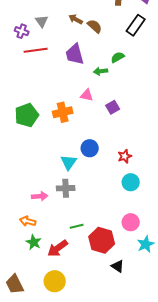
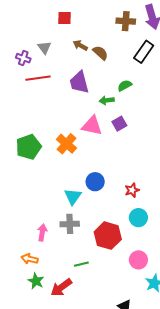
pink triangle: (87, 95) -> (92, 126), size x1.5
purple square: (113, 107) -> (119, 124), moved
orange cross: (63, 112) -> (67, 144), turned -36
pink arrow: (40, 196) -> (42, 232), turned -77
red hexagon: (102, 240) -> (108, 236), moved

